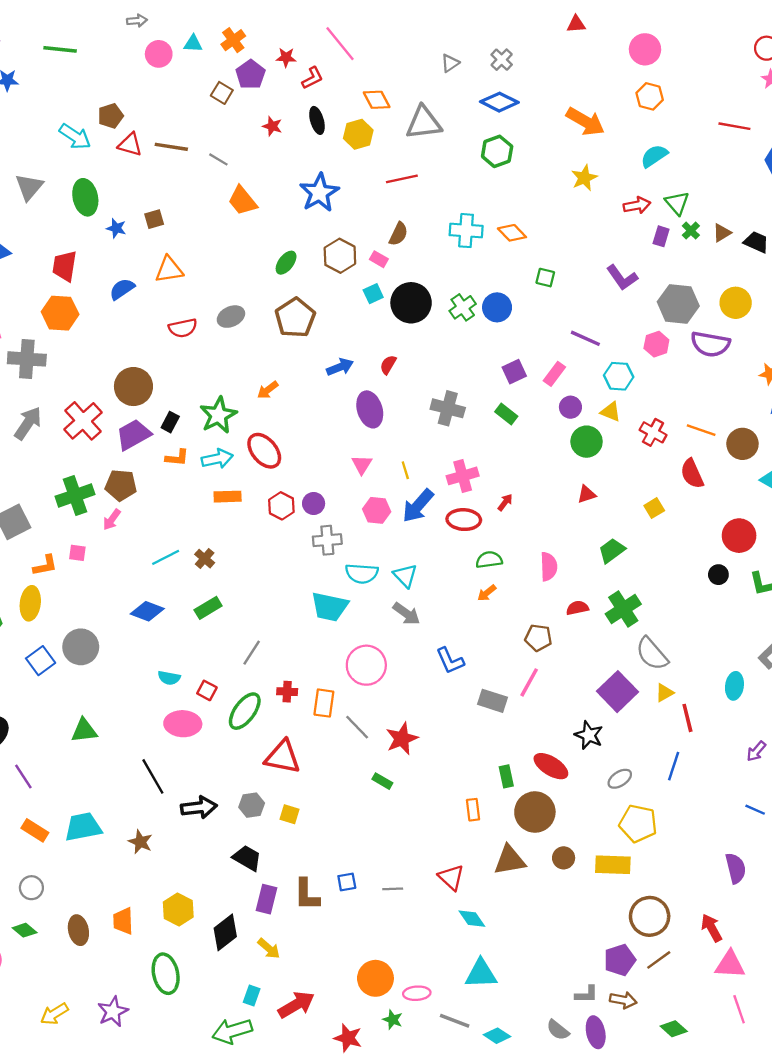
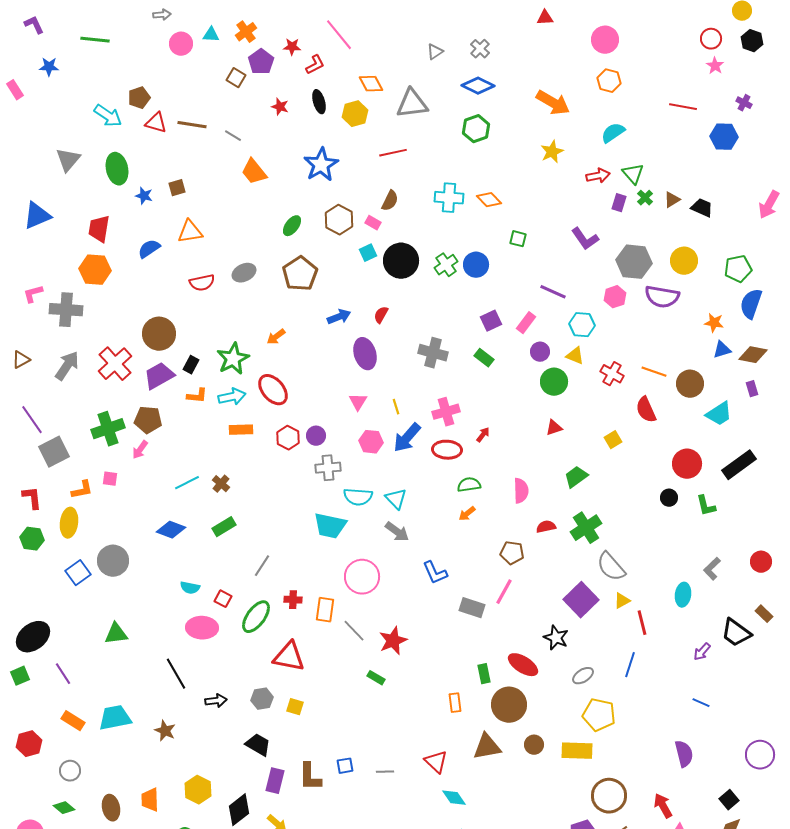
black arrow: (199, 807) -> (216, 701), size x0.7

